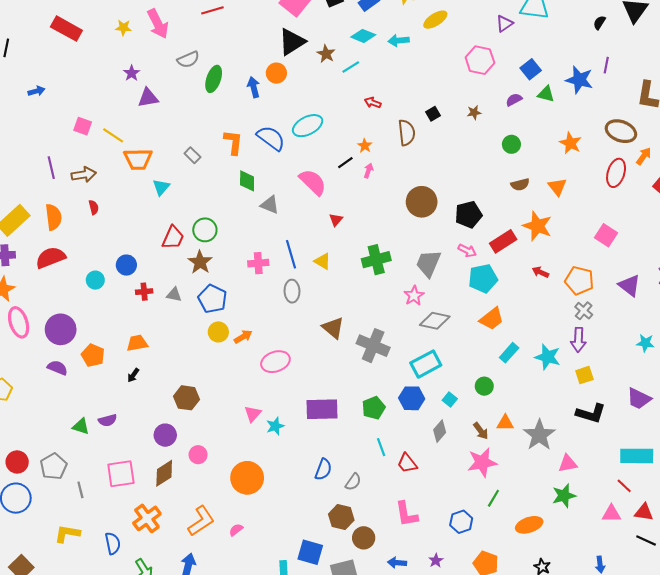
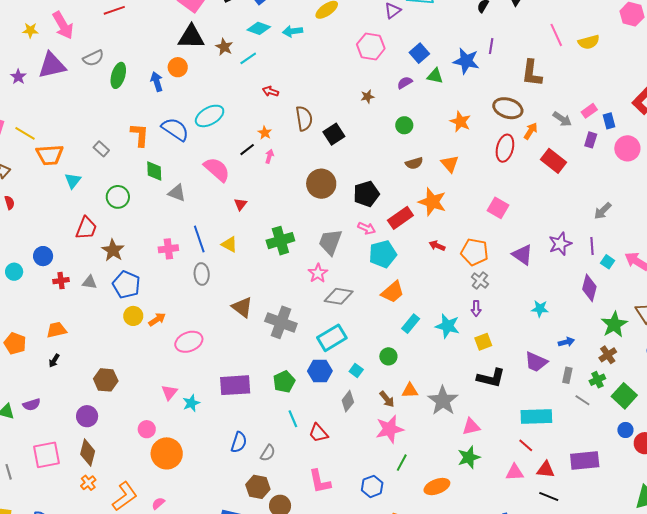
black triangle: (292, 42) -> (191, 37), turned 36
purple star: (132, 73) -> (18, 77), moved
purple triangle: (148, 98) -> (52, 65), moved, size x1.4
black square: (433, 114) -> (334, 134), moved, size x1.5
green circle: (205, 230) -> (118, 197), moved
purple arrow: (578, 340) -> (476, 308), size x0.7
pink circle: (198, 455) -> (147, 429), moved
brown diamond: (164, 473) -> (88, 453), turned -40
orange cross: (147, 518) -> (88, 483), moved, size x0.6

